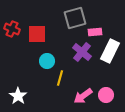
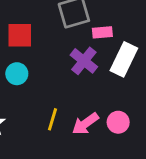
cyan circle: (47, 61) -> (17, 74), moved
yellow line: (60, 78) -> (53, 119), moved

